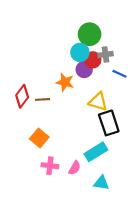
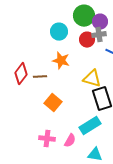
cyan circle: (80, 52) -> (59, 32), moved
purple circle: (84, 70) -> (100, 22), moved
orange square: (39, 138) -> (53, 103), moved

